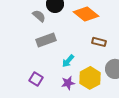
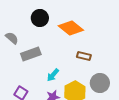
gray semicircle: (39, 16) -> (12, 38), moved

